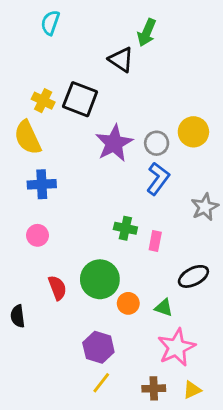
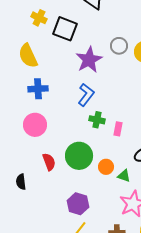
yellow cross: (43, 101) -> (39, 18), moved
gray circle: (157, 143) -> (119, 46), moved
blue L-shape: (158, 179) -> (86, 95), moved
pink circle: (38, 235) -> (35, 125), size x1.5
orange circle: (128, 303) -> (106, 167), moved

